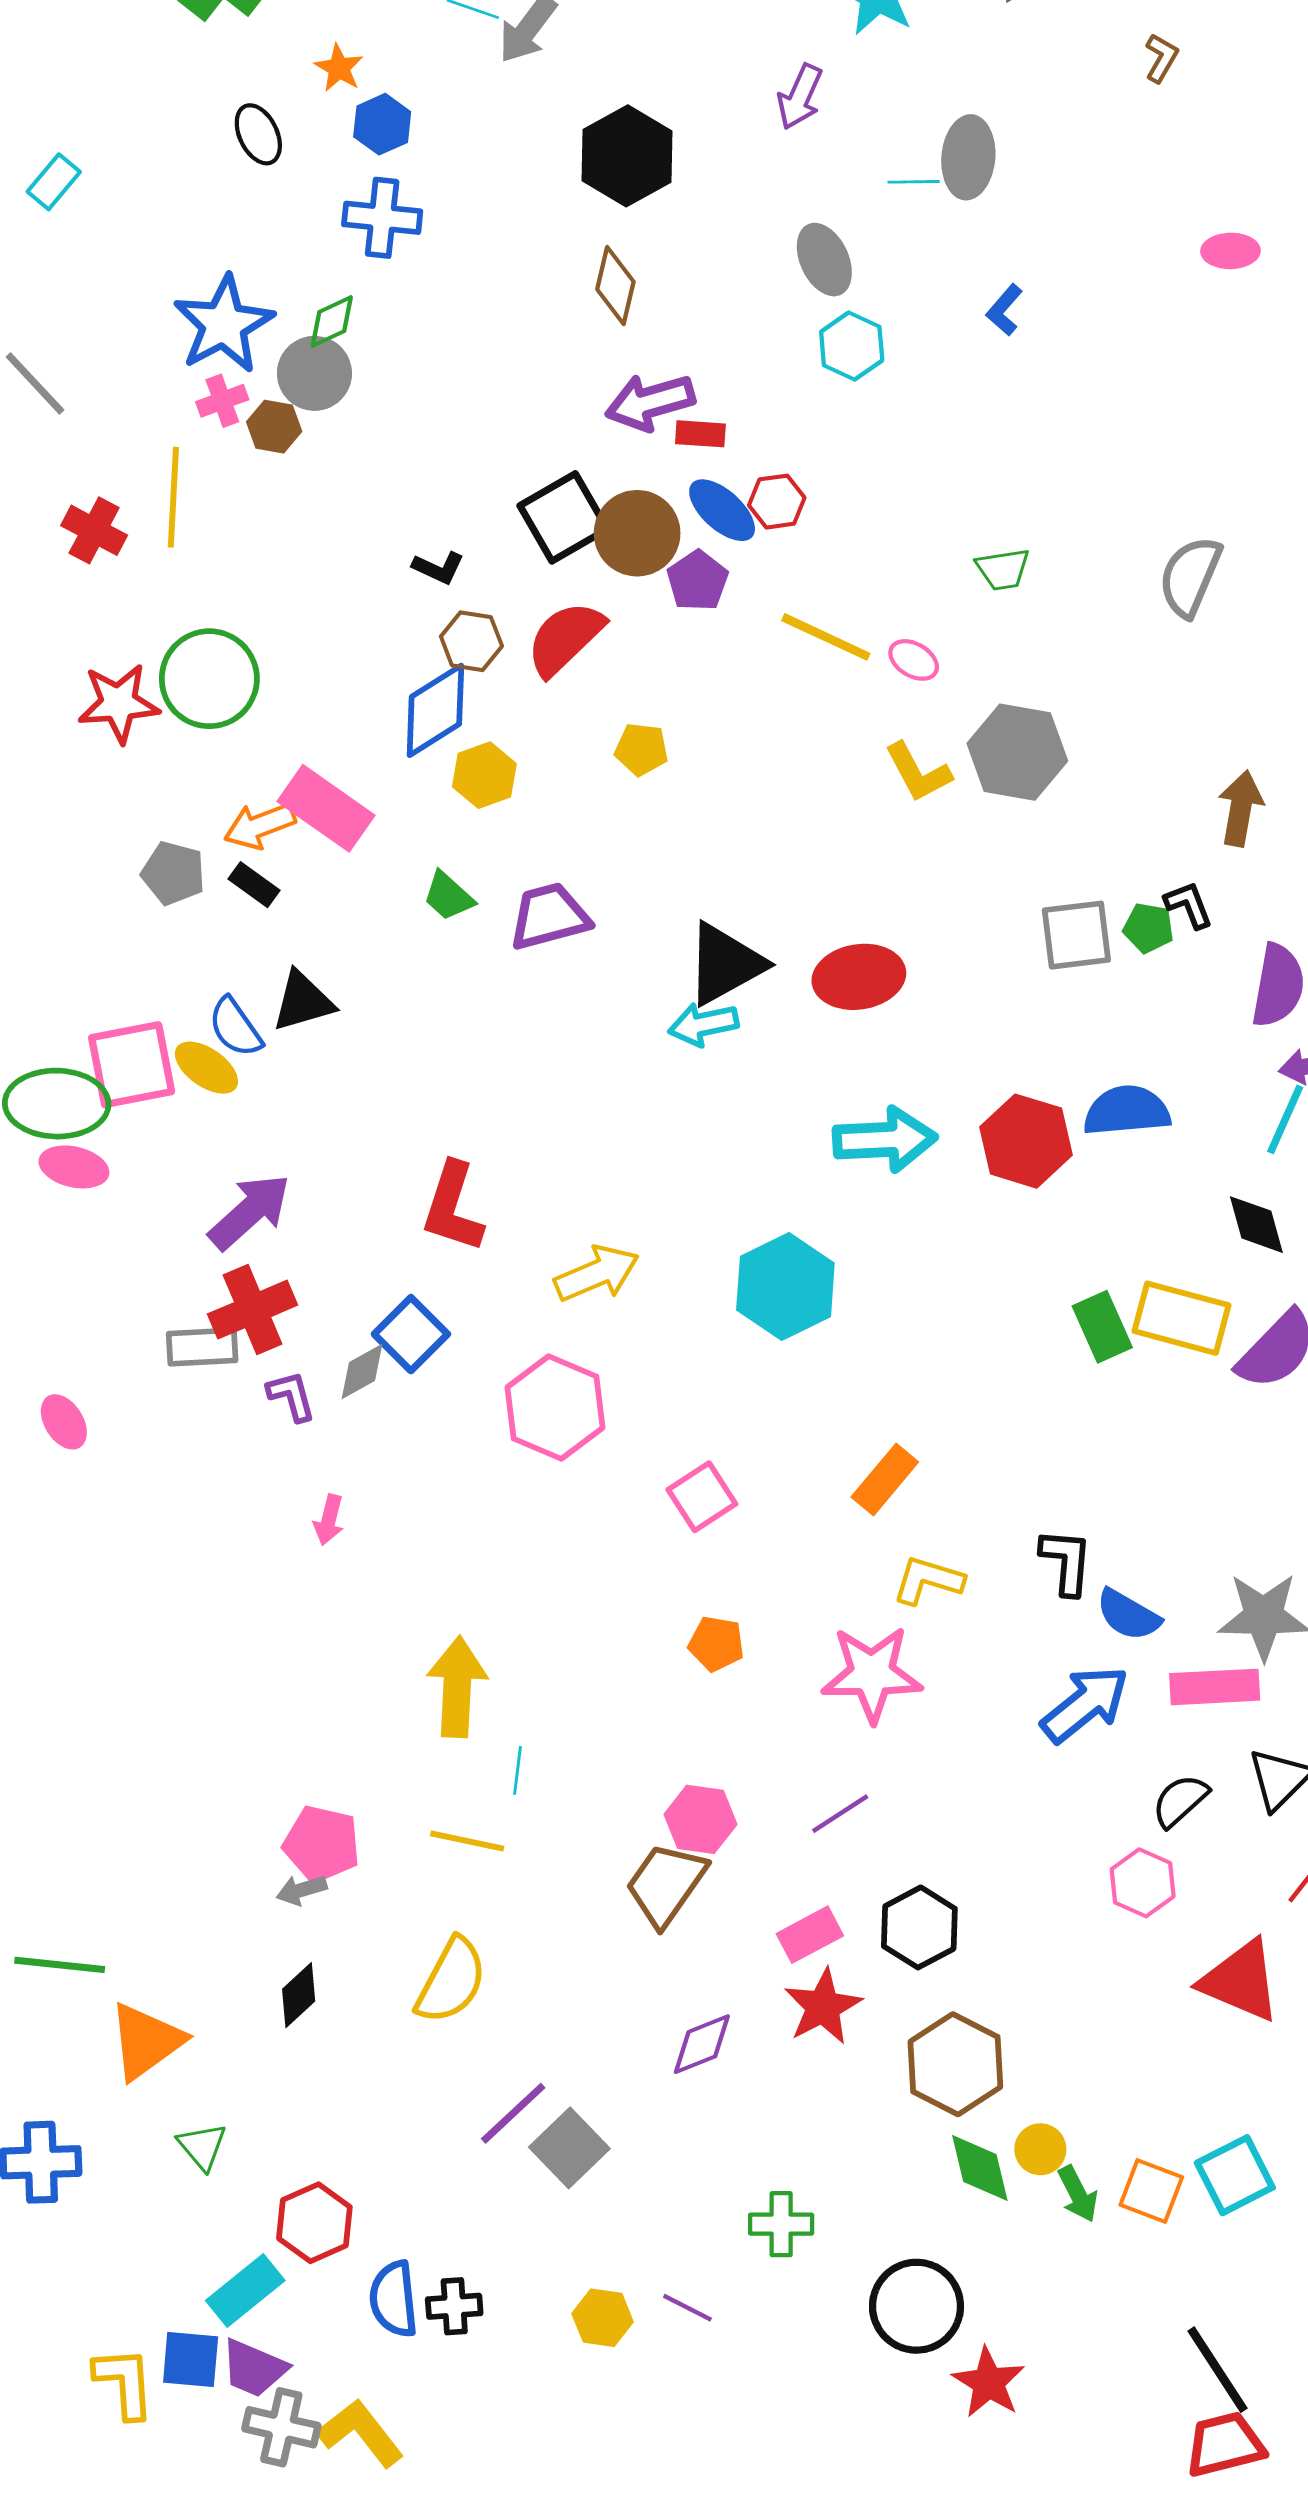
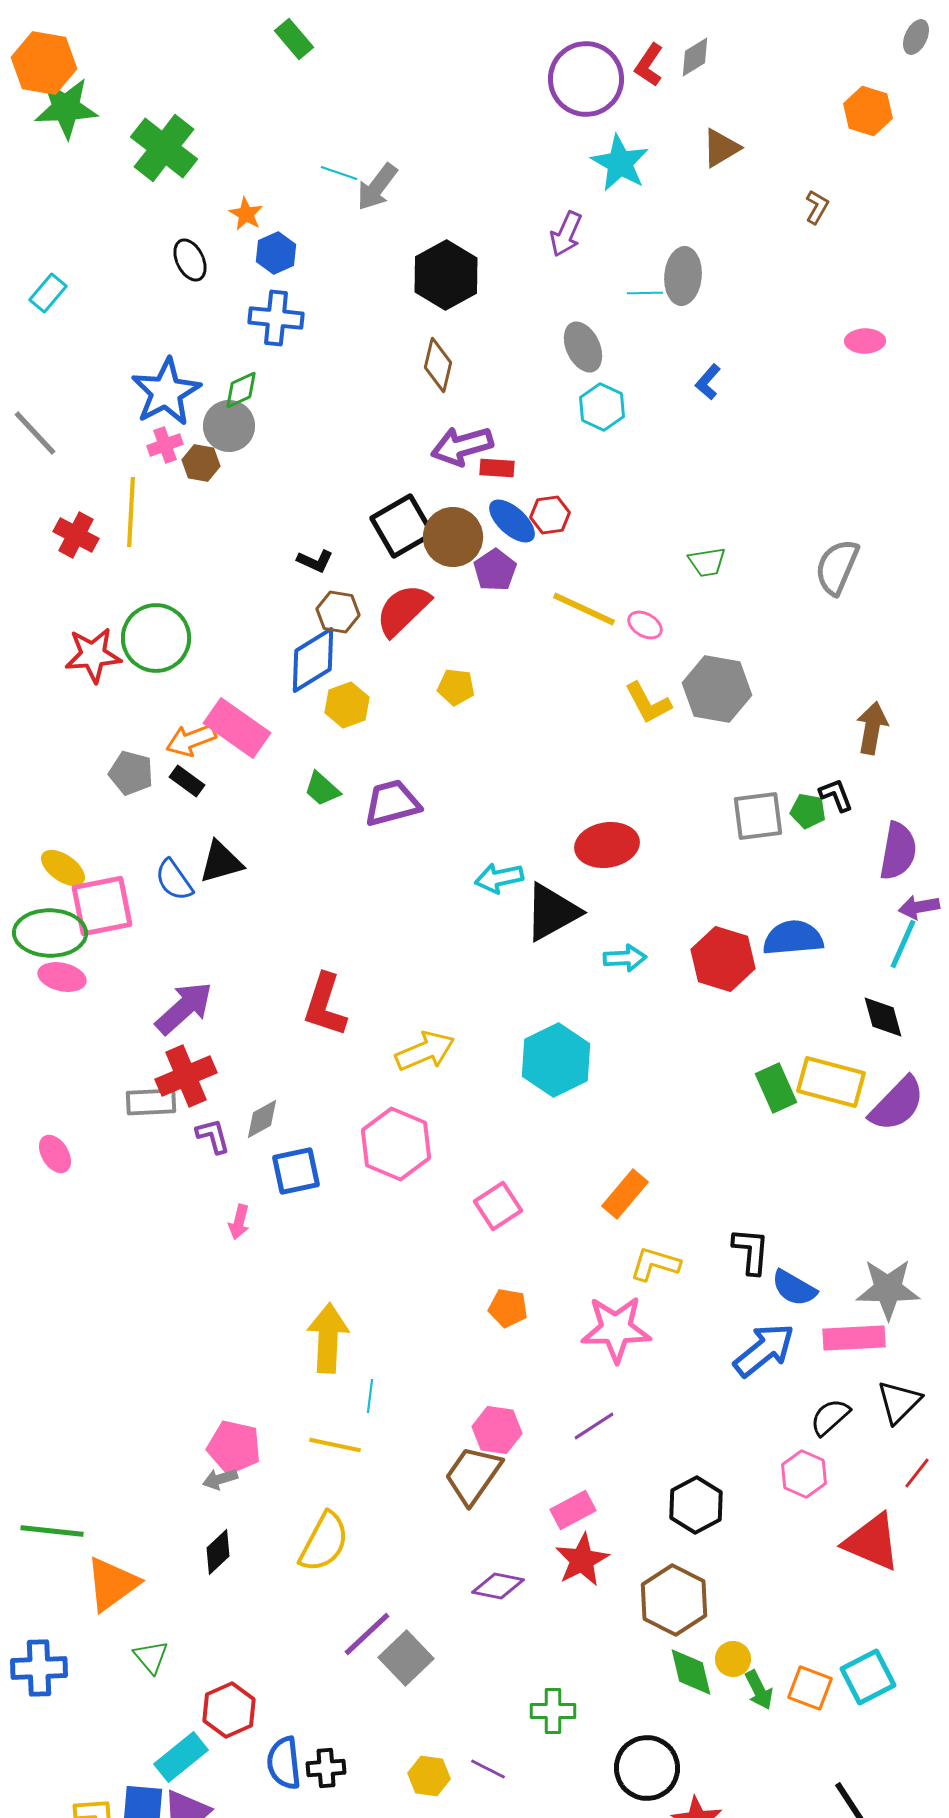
black triangle: (725, 964) -> (552, 912), moved
yellow ellipse: (206, 1068) -> (63, 868), moved
cyan arrow: (885, 1140) -> (625, 958), size x0.6
blue square: (411, 1334) -> (296, 1171), moved, turned 33
black hexagon: (919, 1927) -> (696, 1505), moved
purple diamond: (702, 2044) -> (498, 1586), turned 33

